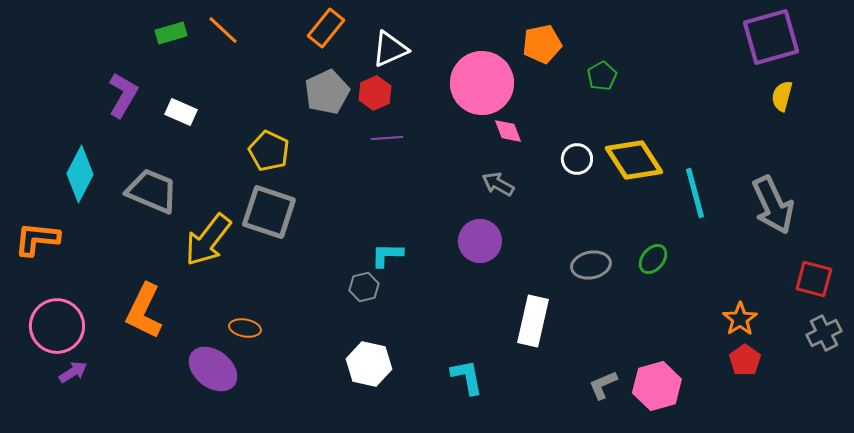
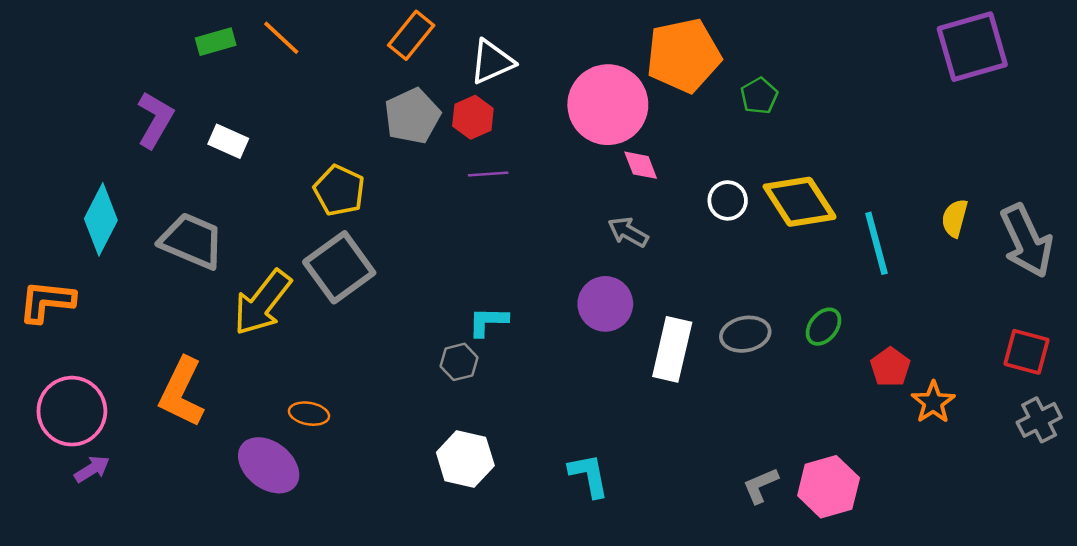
orange pentagon: (542, 44) -> (684, 55), size x1.5
yellow semicircle: (782, 96) -> (955, 218), moved
gray arrow: (773, 205) -> (1027, 241), moved
gray square: (269, 212) -> (339, 267), turned 36
white rectangle: (533, 321) -> (672, 349), moved
red pentagon: (745, 360) -> (890, 367), moved

